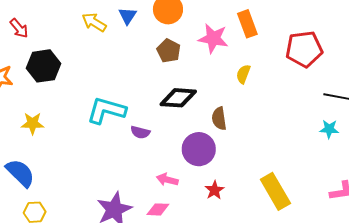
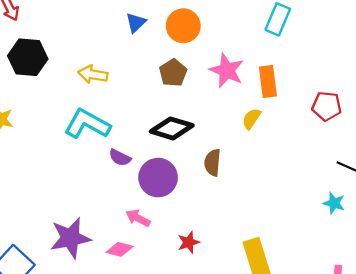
yellow arrow: (94, 22) -> (93, 74), moved, turned -35
orange rectangle: (247, 24) -> (268, 81), moved
red pentagon: (304, 49) -> (327, 106), size x0.7
purple circle: (199, 149) -> (158, 178), moved

